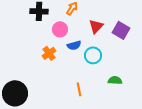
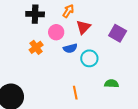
red triangle: (96, 26) -> (83, 27), moved
orange cross: (49, 53) -> (36, 47), moved

